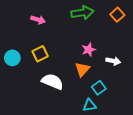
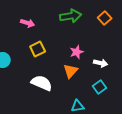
yellow square: (40, 54) -> (38, 49), moved
cyan square: (99, 88) -> (100, 87), moved

